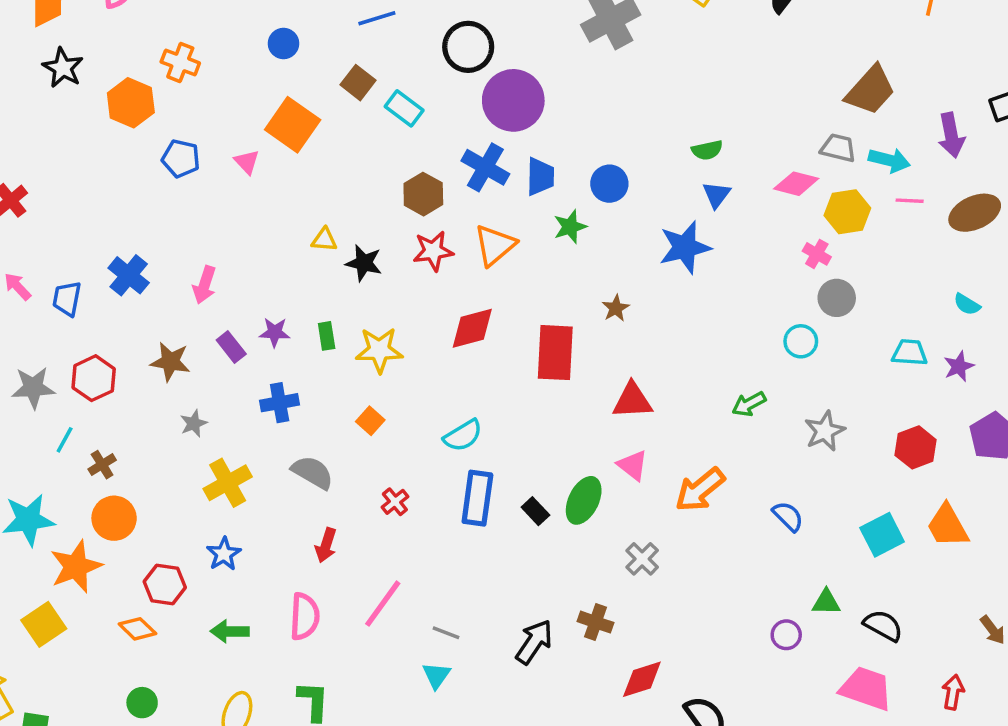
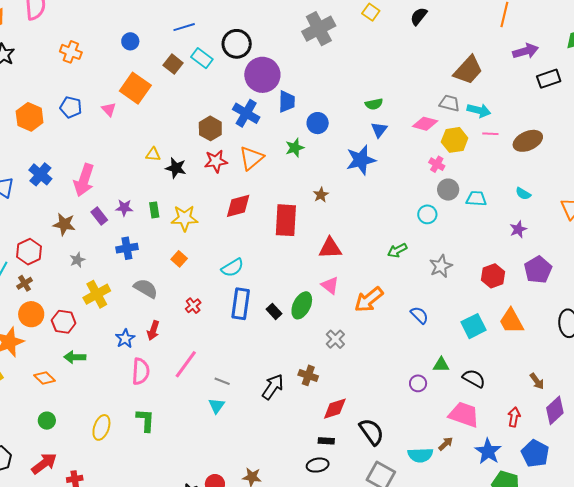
orange hexagon: (131, 103) -> (30, 117), moved
cyan rectangle: (404, 108) -> (202, 58), moved
purple arrow: (951, 135) -> (526, 51), moved, turned -95
blue trapezoid: (540, 176) -> (287, 102), moved
pink arrow: (204, 285) -> (84, 180), size x1.5
cyan trapezoid: (910, 353) -> (476, 199), moved
red hexagon: (94, 378) -> (29, 252), moved
blue star: (224, 554) -> (125, 339), moved
red hexagon: (165, 585) -> (64, 322), moved
green arrow: (230, 631) -> (75, 357), moved

